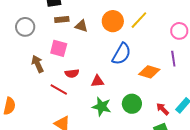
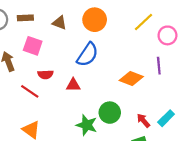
brown rectangle: (62, 20) -> (25, 18), moved
yellow line: (139, 20) -> (144, 22), moved
blue semicircle: (121, 54) -> (88, 55), moved
green star: (102, 107) -> (87, 125), moved

